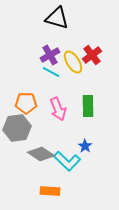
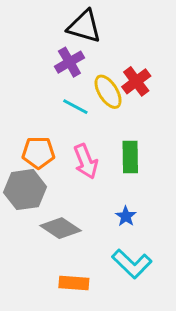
purple cross: (50, 55) -> (69, 62), moved
cyan L-shape: (67, 161) -> (132, 264), moved

